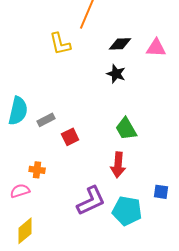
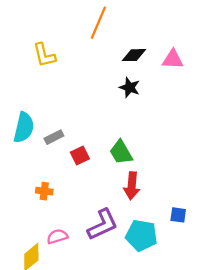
yellow L-shape: (60, 44) -> (44, 55), moved
green trapezoid: (126, 129) -> (121, 152), moved
pink semicircle: (20, 191) -> (57, 236), moved

